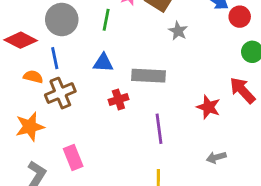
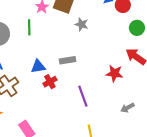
blue triangle: (103, 63) -> (38, 66), moved
gray rectangle: (149, 76) -> (67, 60), size x0.7

